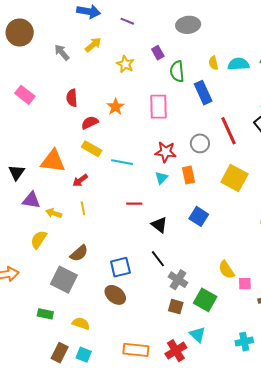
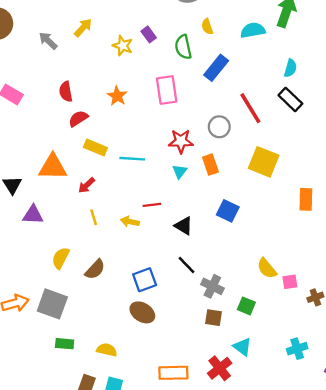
purple rectangle: (158, 53) -> (149, 34), moved
yellow semicircle: (213, 63) -> (207, 27), moved
blue rectangle: (203, 93) -> (216, 68), turned 70
red semicircle: (90, 123) -> (78, 119), moved
yellow arrow: (54, 213) -> (130, 222), moved
yellow semicircle: (39, 240) -> (61, 258), moved
gray square: (64, 280) -> (52, 304), moved
green square: (205, 300) -> (246, 306), size x0.7

